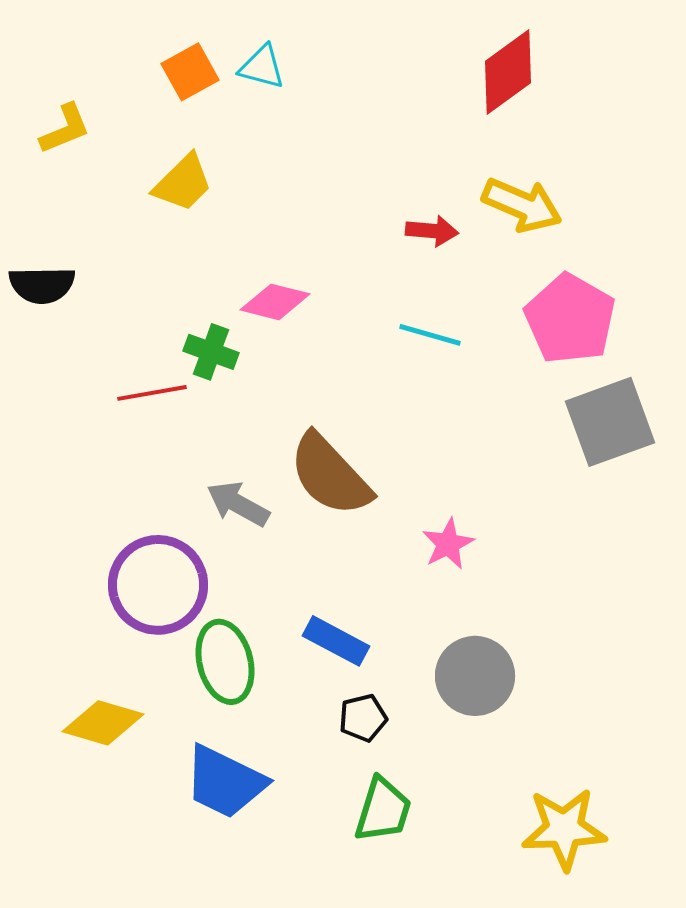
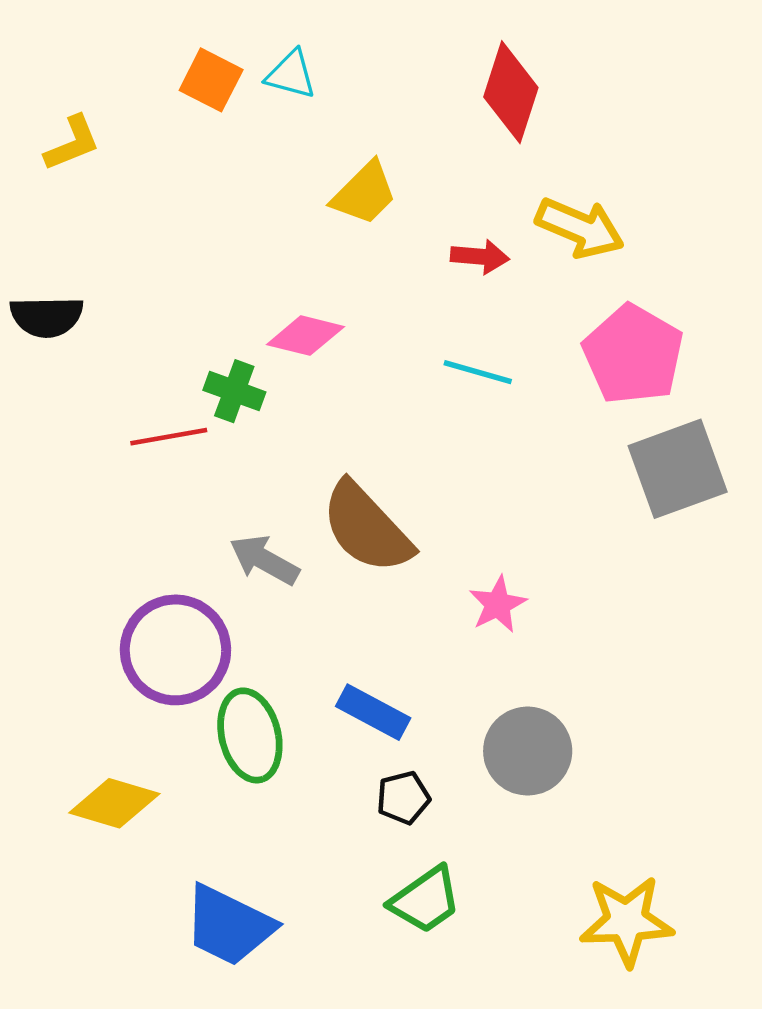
orange square: (190, 72) -> (211, 80), turned -34
red diamond: (508, 72) -> (511, 92), moved, turned -36
yellow trapezoid: (183, 183) -> (364, 193), moved
blue trapezoid: (225, 782) -> (229, 925), moved
green trapezoid: (383, 810) -> (425, 900), turned 38

